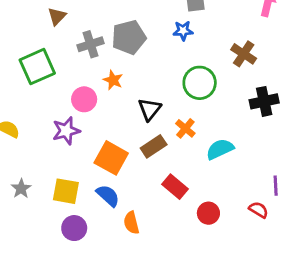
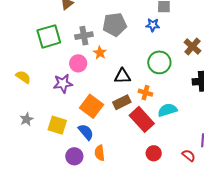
gray cross: (90, 44) -> (84, 36), moved
black triangle: (150, 109) -> (122, 76), turned 42
orange cross: (185, 128) -> (145, 93), turned -32
red rectangle: (175, 187) -> (142, 119), moved, size x1.4
purple circle: (74, 228) -> (74, 156), moved

